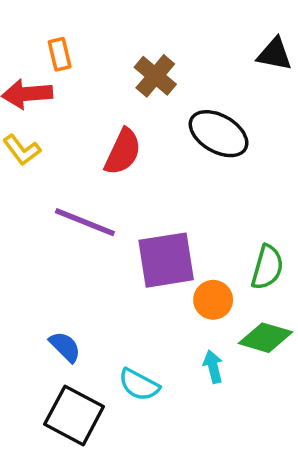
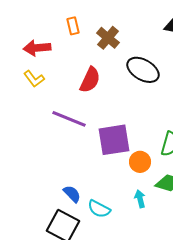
orange rectangle: (60, 54) -> (73, 26), moved
blue semicircle: (65, 347) -> (72, 194), moved

